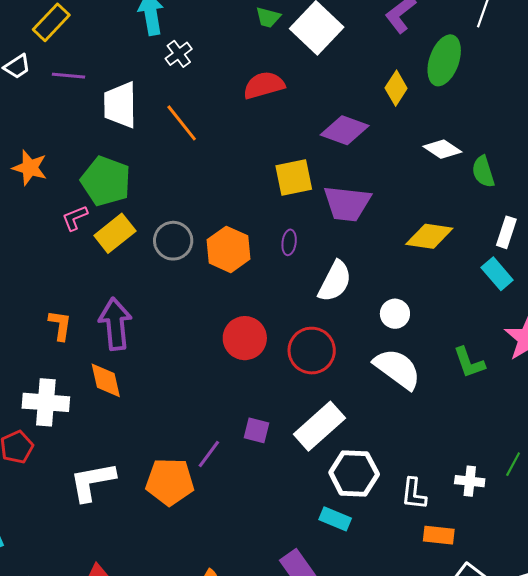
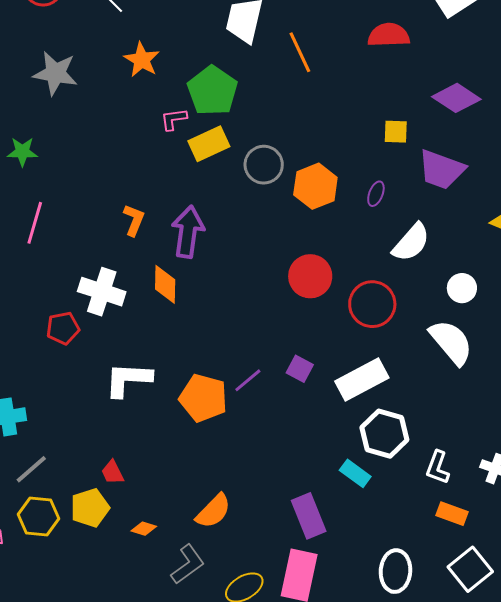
yellow square: (294, 177) -> (396, 132), size x0.7

